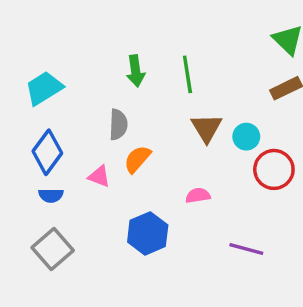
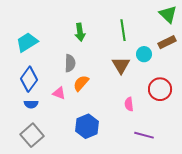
green line: (187, 74) -> (123, 30), moved
cyan circle: (246, 137) -> (144, 54), moved
pink semicircle: (198, 195) -> (129, 104), moved, turned -88

